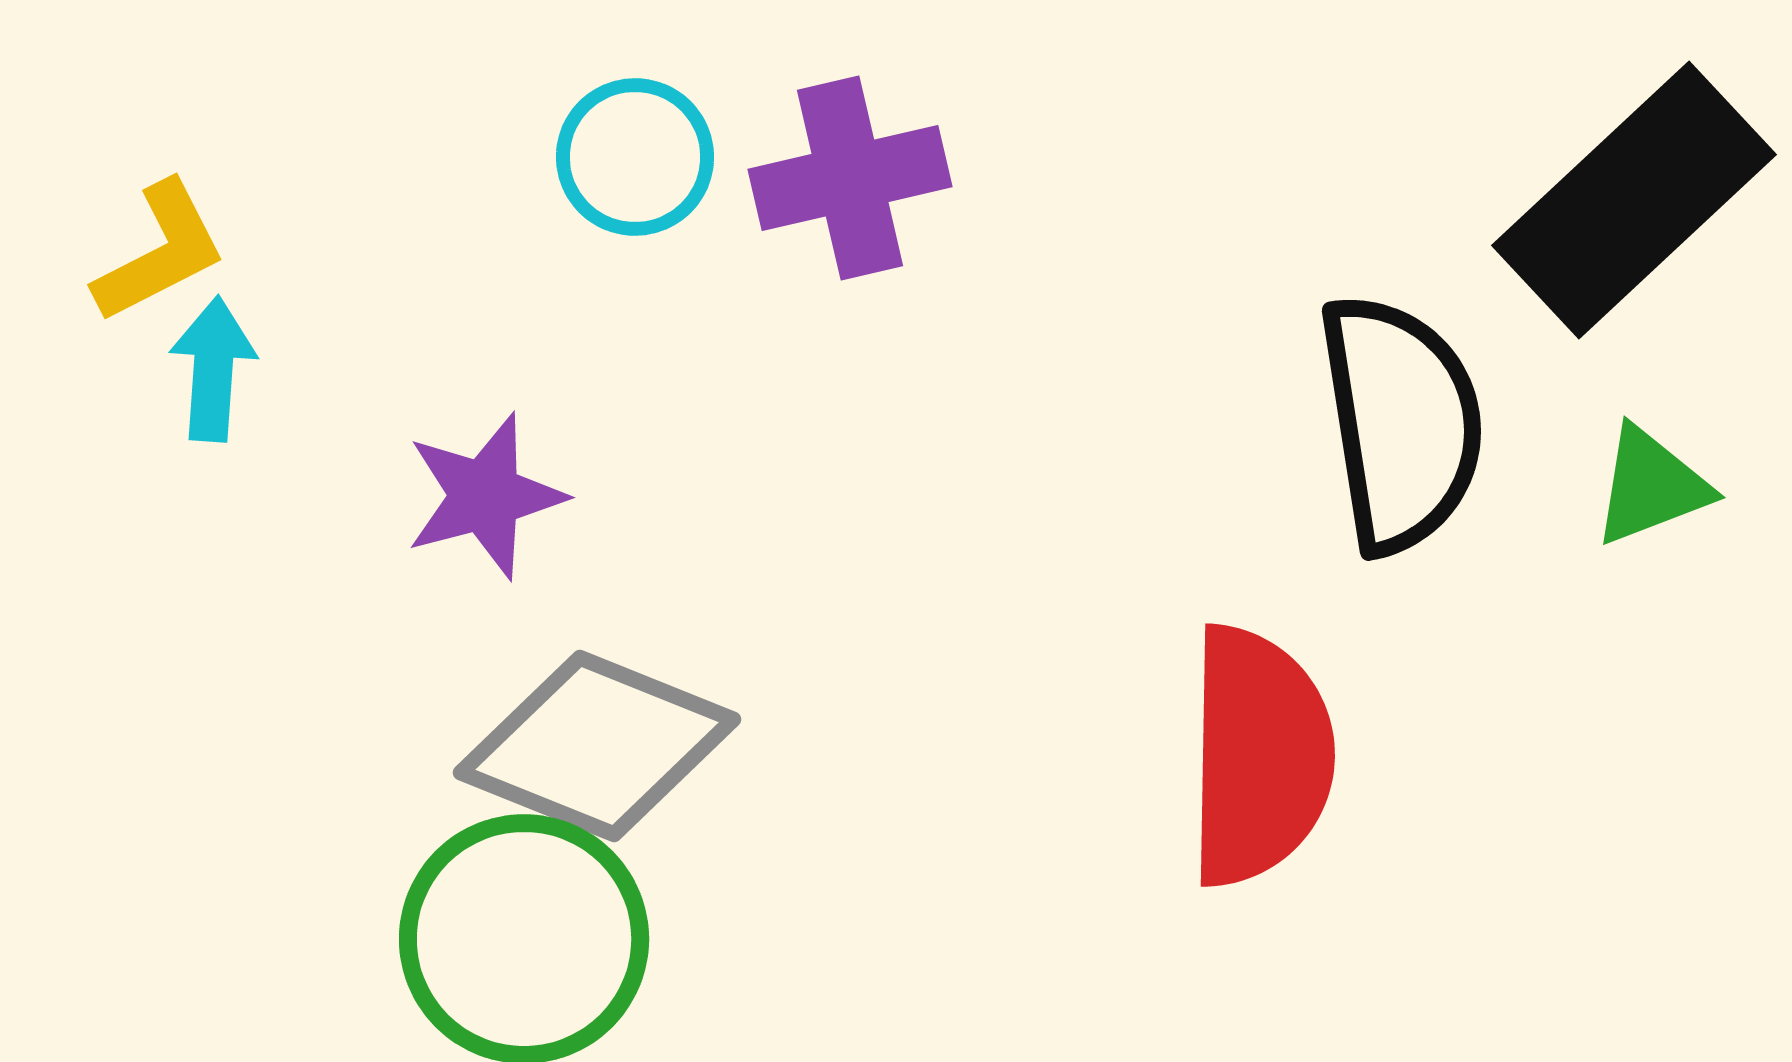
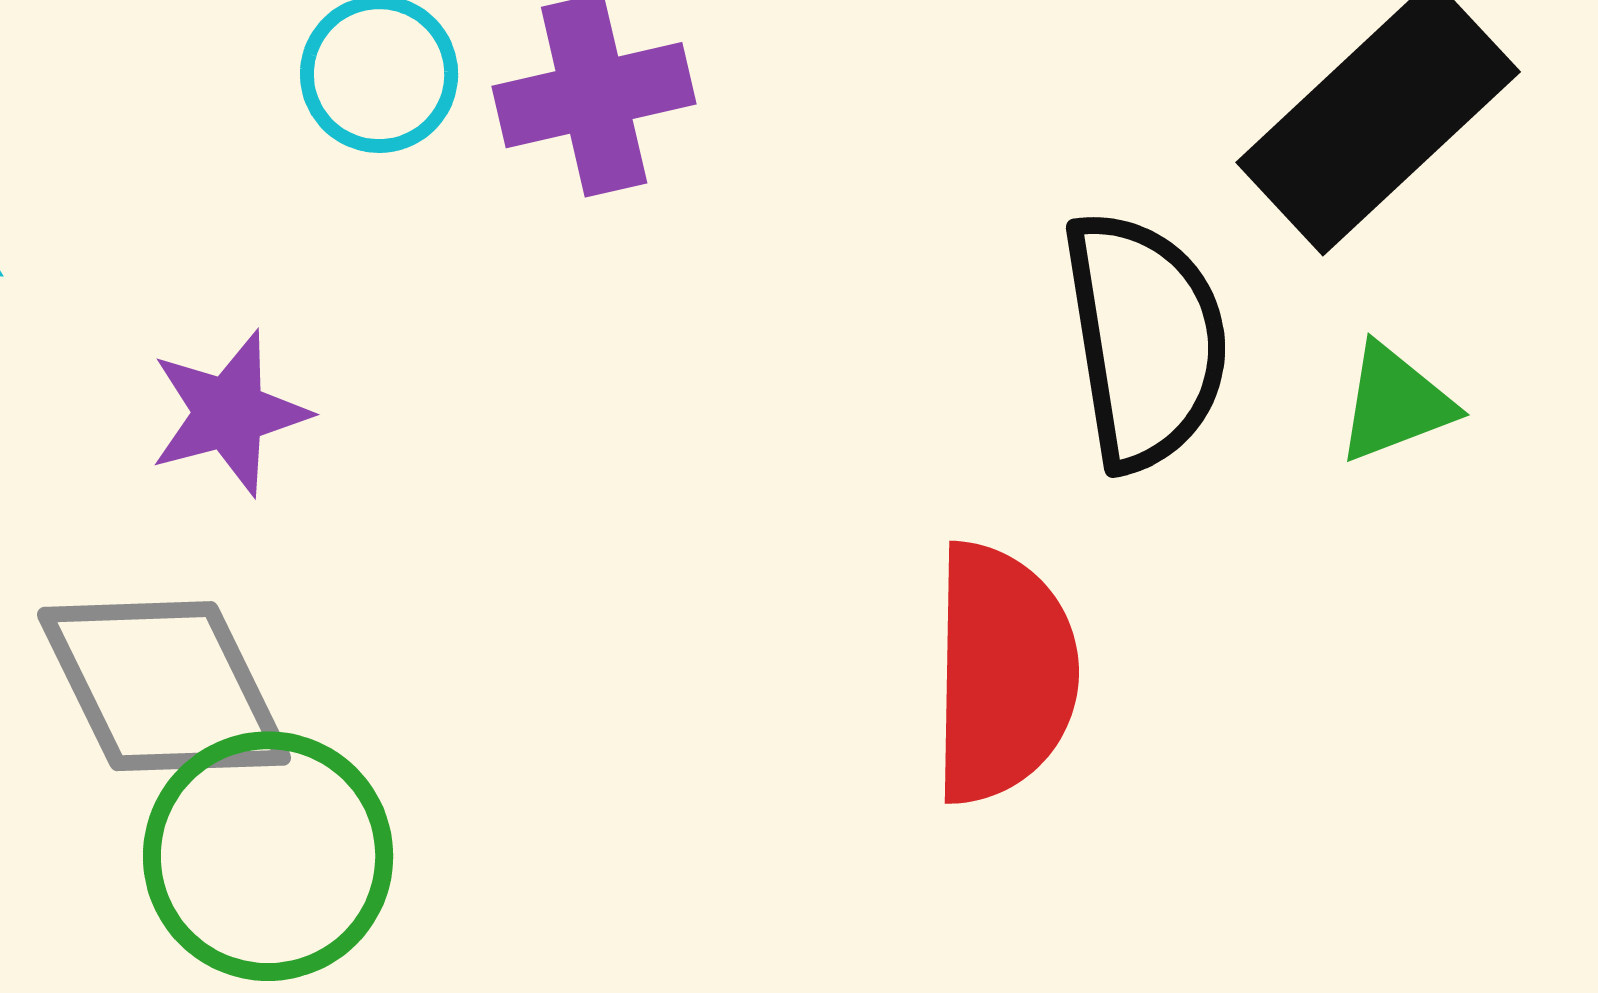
gray diamond: (597, 746) -> (164, 686), moved, turned 42

